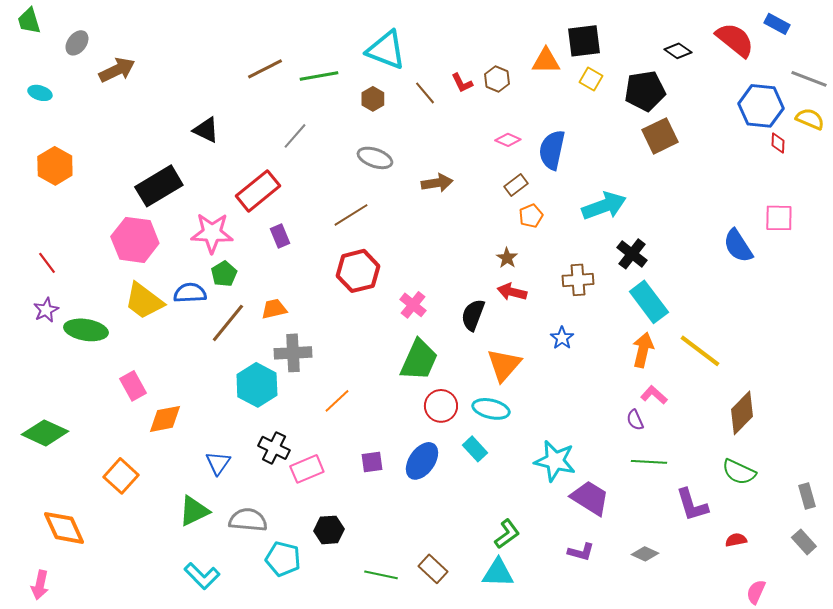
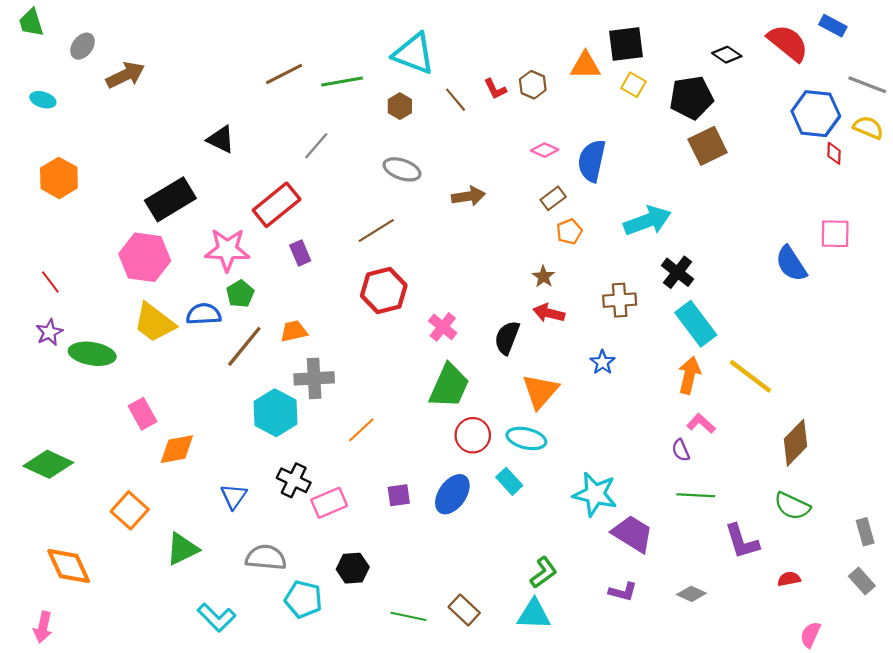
green triangle: (194, 511) -> (182, 549), moved

